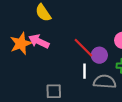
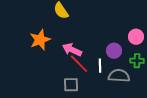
pink arrow: (39, 41) -> (72, 50), moved
red line: (83, 48) -> (79, 64), moved

